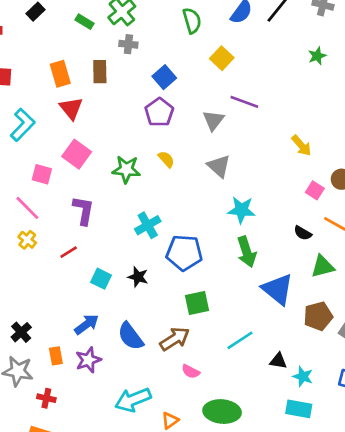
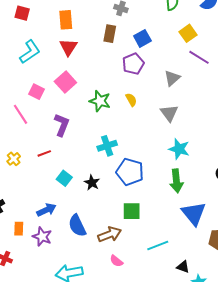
brown rectangle: (100, 72) -> (110, 34), moved
purple line: (244, 102) -> (199, 57), moved
yellow cross: (27, 240) -> (14, 159), moved
purple star: (88, 360) -> (42, 237), turned 30

